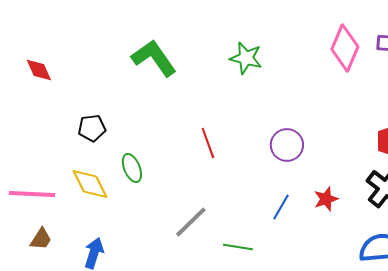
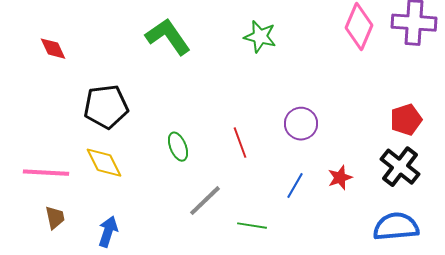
black pentagon: (92, 128) -> (106, 107), size x1.6
red line: (208, 143) -> (240, 143), moved
green ellipse: (132, 168) -> (178, 147), moved
brown trapezoid: (41, 239) -> (55, 218), turned -45

